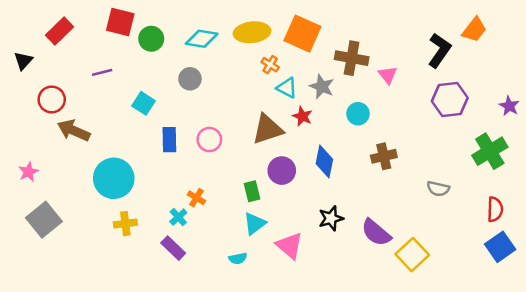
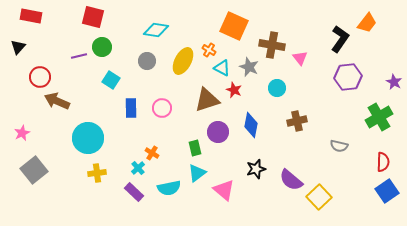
red rectangle: (59, 31) -> (31, 16), moved, turned 55
yellow ellipse: (252, 32) -> (183, 61), moved, turned -56
green circle: (151, 39) -> (102, 47), moved
cyan semicircle: (238, 258) -> (169, 188), moved, size x1.6

